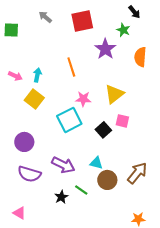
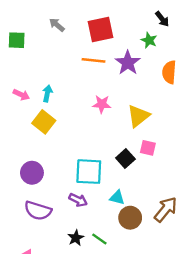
orange line: (71, 67) -> (93, 60), moved, turned -66
pink star: (83, 99) -> (102, 104), moved
cyan square: (69, 120) -> (89, 172), moved, turned 30
purple arrow: (63, 165) -> (78, 200), size x0.7
green line: (81, 190) -> (99, 239), moved

